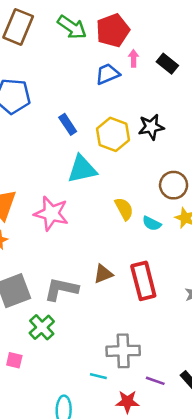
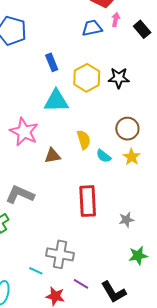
brown triangle: (103, 274) -> (53, 156), moved

